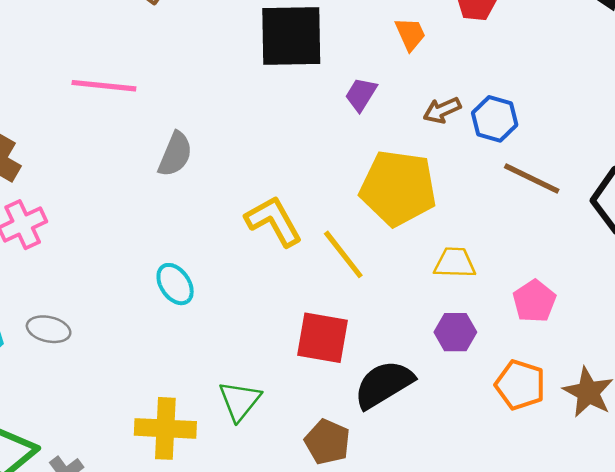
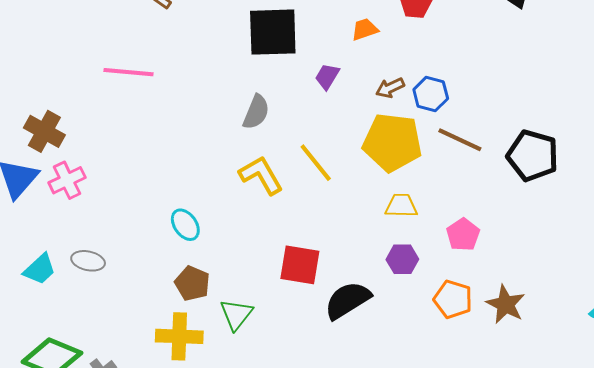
orange trapezoid: (410, 34) -> (365, 29), turned -84
gray semicircle: (175, 154) -> (256, 112), moved
yellow pentagon: (398, 188) -> (392, 142), moved
yellow line: (343, 254) -> (316, 163), moved
brown pentagon: (327, 442) -> (192, 283), moved

